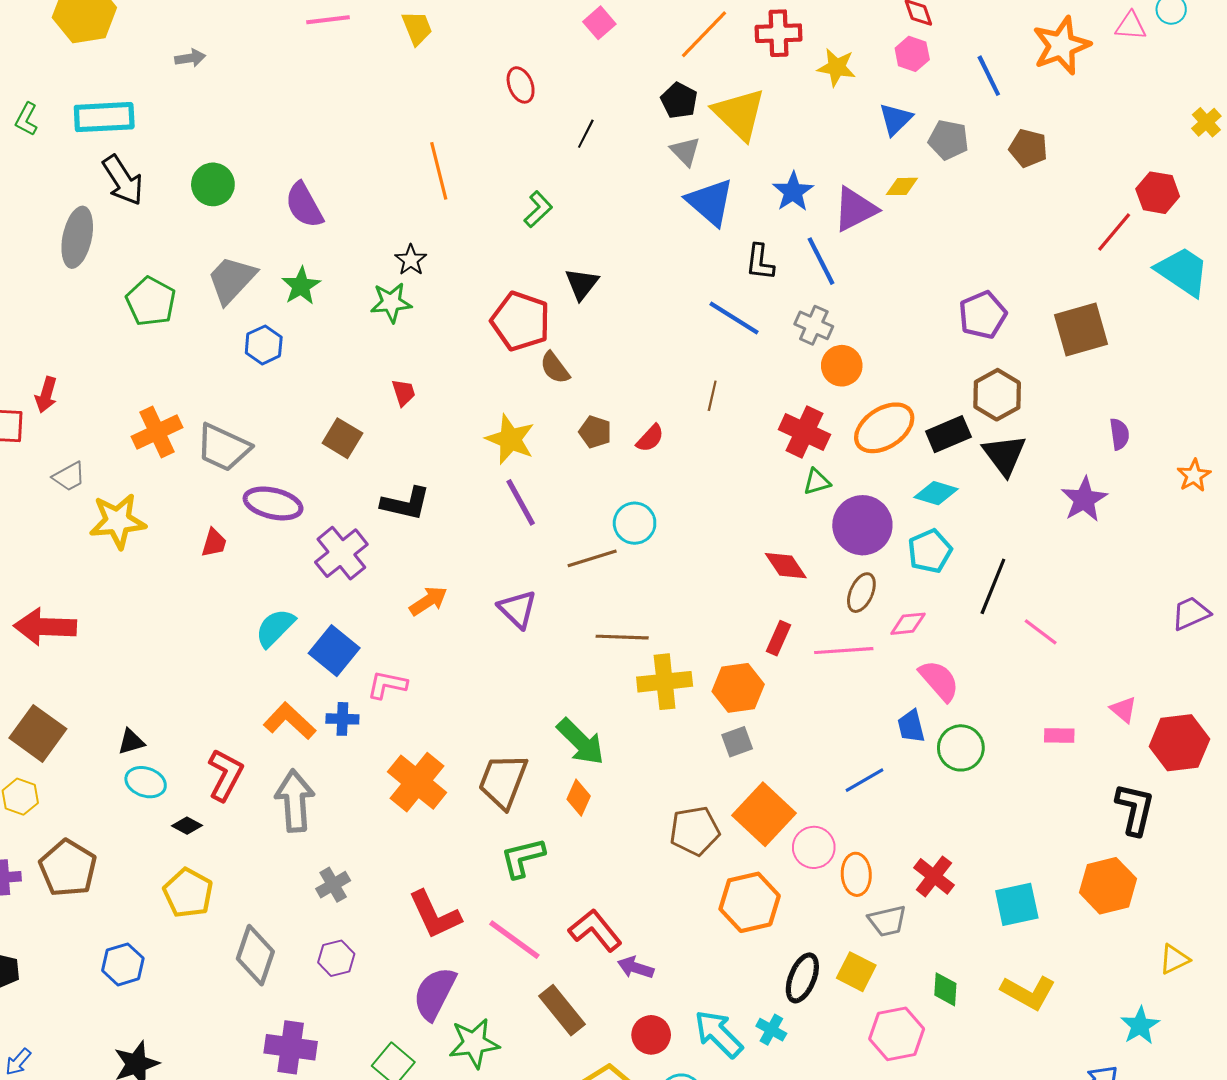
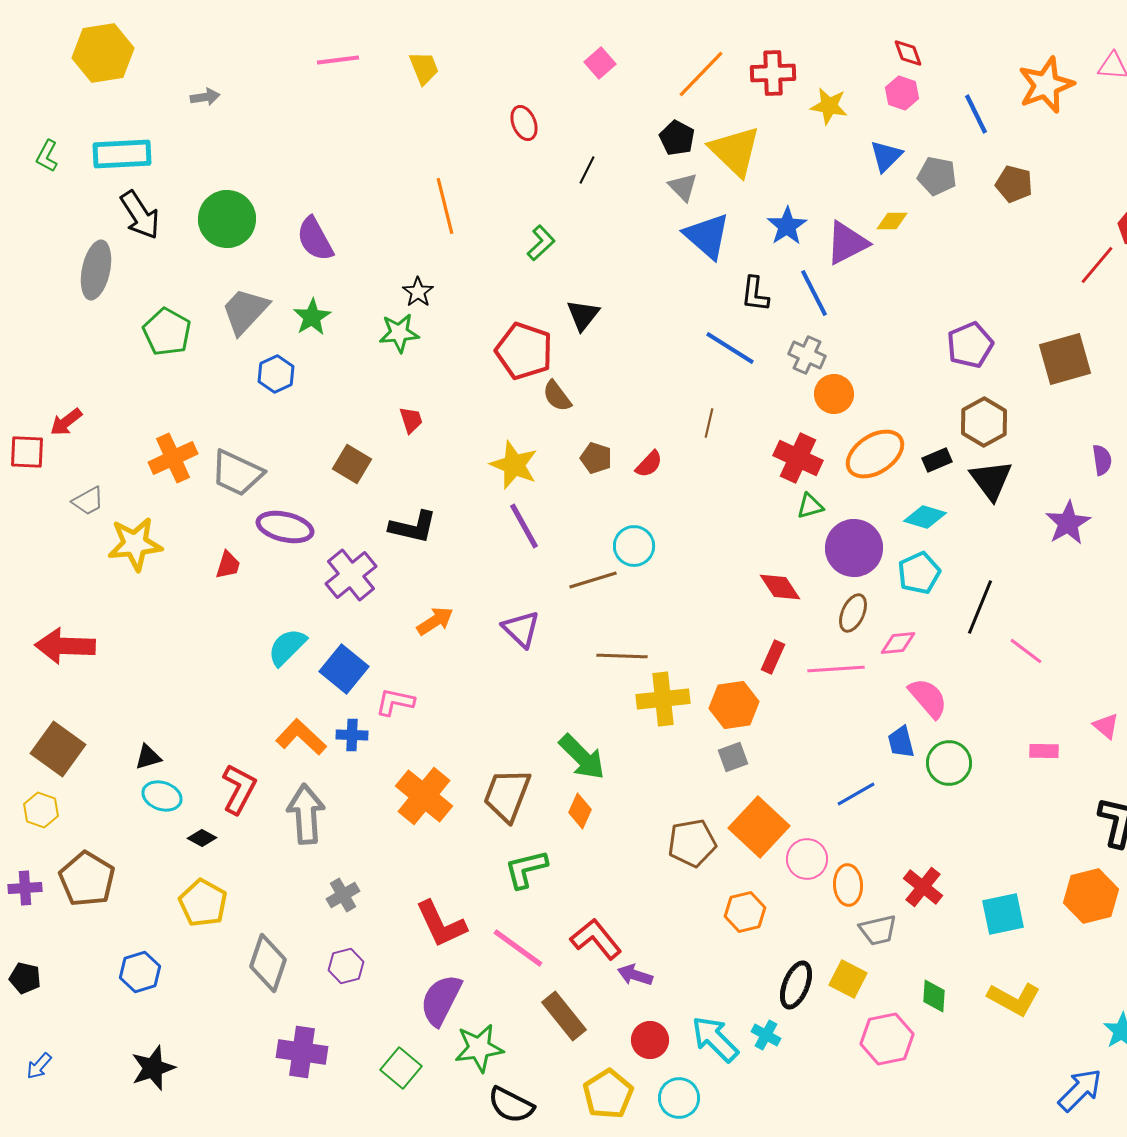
green circle: (213, 184) -> (227, 219), size x1.4
red arrow: (46, 395) -> (66, 422), turned 36
black rectangle: (948, 434) -> (937, 460), size x0.7
orange hexagon: (750, 902) -> (745, 912), size x0.7

